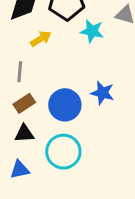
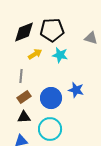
cyan star: (92, 31) -> (60, 55), moved

